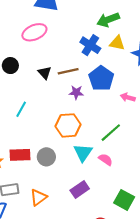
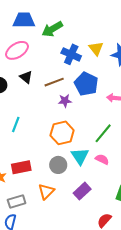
green arrow: (108, 20) -> (52, 29), moved
yellow triangle: (117, 43) -> (96, 49), turned 49
black triangle: (45, 73) -> (26, 77), moved
gray circle: (46, 157) -> (58, 165), moved
orange triangle: (38, 197) -> (46, 191), moved

